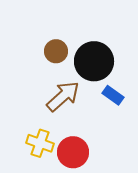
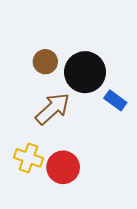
blue rectangle: (113, 95) -> (115, 100), moved

